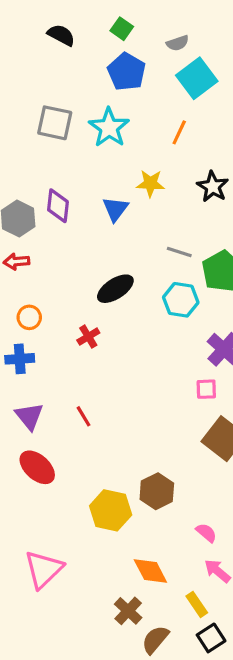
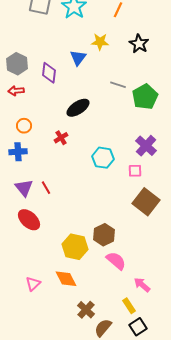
purple diamond: (58, 206) -> (49, 73), moved
cyan hexagon: (181, 300) -> (103, 158), moved
red line: (83, 416) -> (46, 188), moved
pink semicircle: (206, 533) -> (116, 261), moved, size x1.5
pink triangle: (44, 569) -> (33, 284), size x0.6
orange diamond: (150, 571) -> (66, 279), moved

